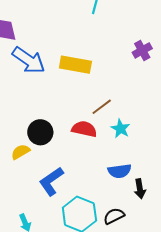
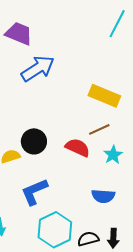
blue arrow: (29, 60) -> (38, 68), turned -80
yellow rectangle: (75, 65) -> (104, 96), moved
black arrow: (140, 189) -> (113, 238), moved

